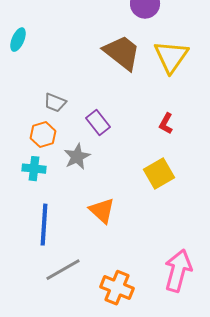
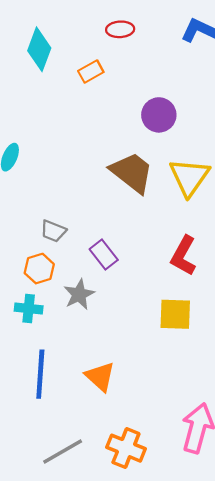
red L-shape: (166, 124) -> (183, 256), size x1.6
yellow square: (159, 174) -> (175, 314), turned 32
orange triangle: (102, 211) -> (100, 376), moved
gray line: (63, 270) -> (63, 452), moved

